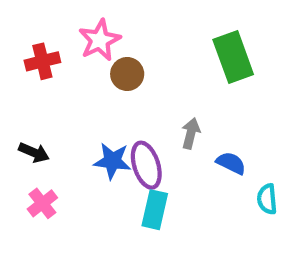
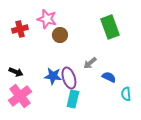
pink star: (100, 40) -> (47, 19), turned -30
gray arrow: (191, 133) -> (90, 63), turned -144
pink cross: (42, 203) -> (20, 96), size x1.6

